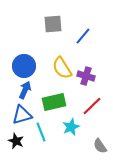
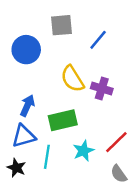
blue circle: (24, 66) -> (26, 50), moved
red line: (92, 106) -> (116, 142), moved
cyan line: (41, 132) -> (47, 157), turned 30

